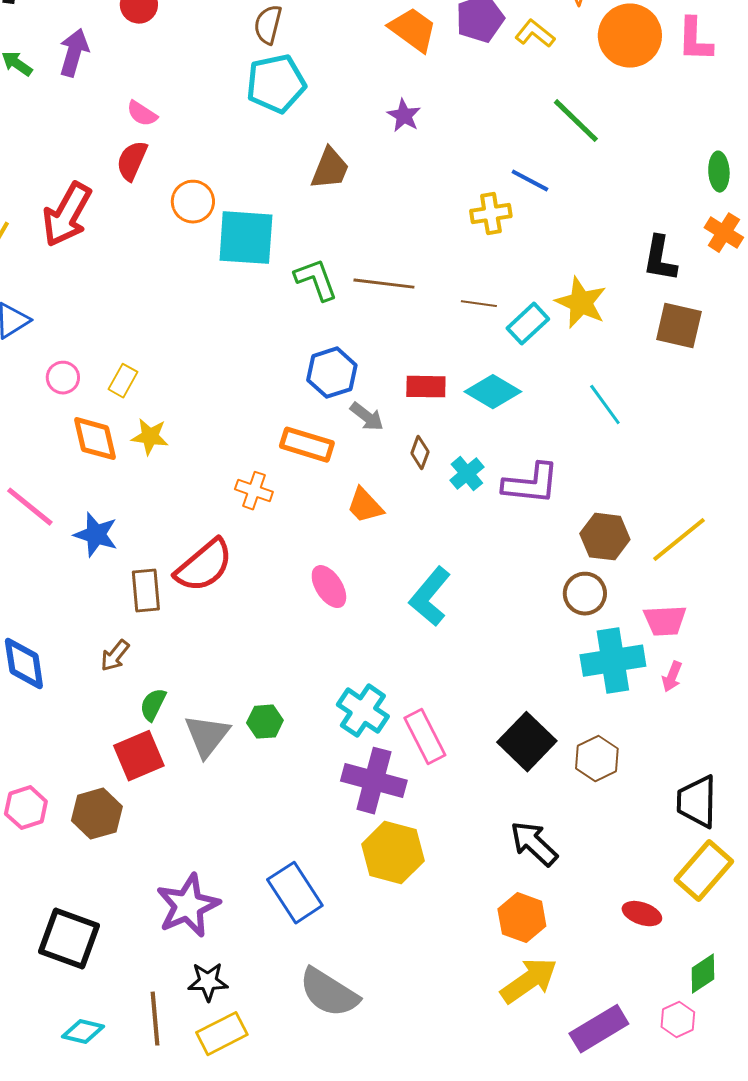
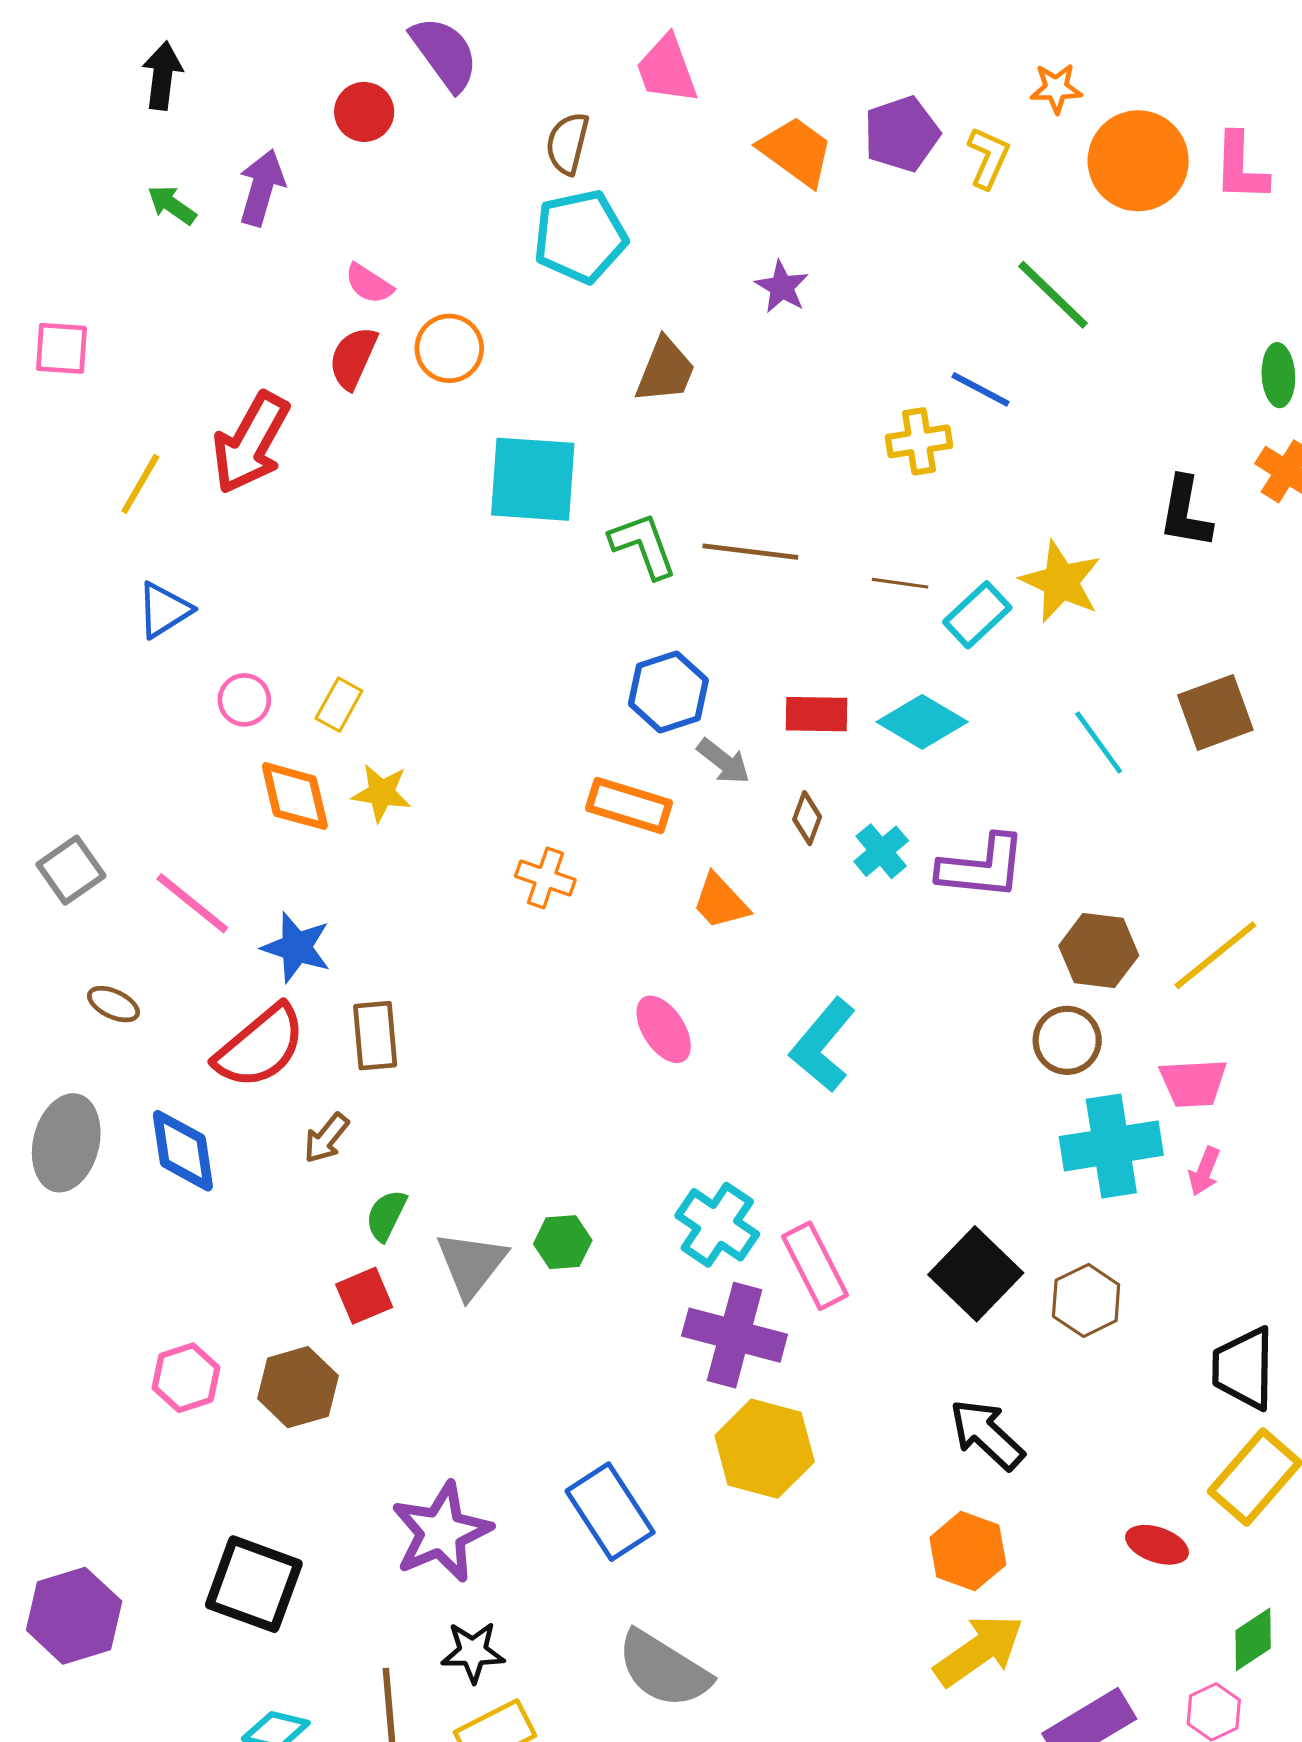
yellow L-shape: (535, 34) -> (988, 158), turned 75
orange circle: (193, 202) -> (449, 348), moved
brown square: (679, 326) -> (1215, 712), moved, turned -33
red semicircle: (204, 566) -> (260, 1047), moved
red square: (139, 756) -> (364, 1296), size x0.7

